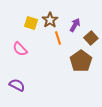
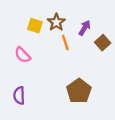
brown pentagon: (81, 61) -> (79, 91), moved
purple semicircle: (17, 85) -> (19, 95), turned -119

